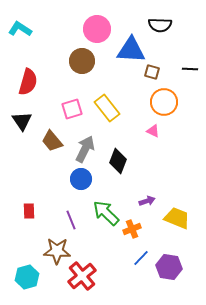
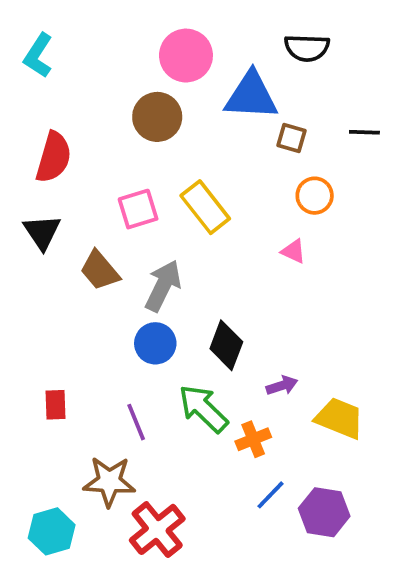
cyan L-shape: (20, 29) -> (38, 56), turned -90
orange circle: (164, 102) -> (315, 196), size x0.7
black diamond: (118, 161) -> (226, 345), moved

